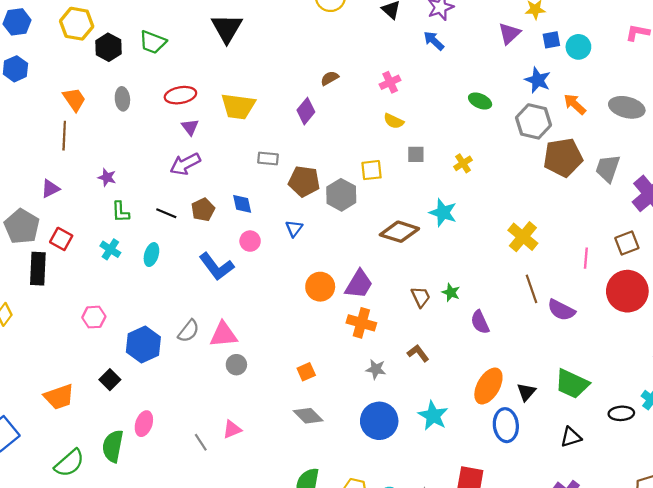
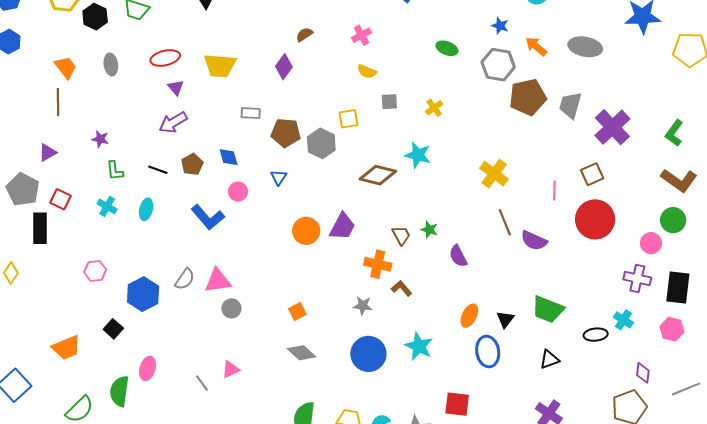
blue star: (538, 80) -> (500, 26), size x0.7
orange cross: (361, 323) -> (378, 264), moved
orange ellipse: (488, 386) -> (469, 316), size x0.7

